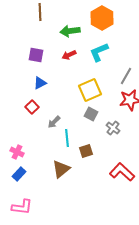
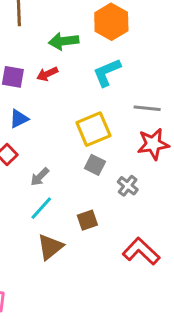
red arrow: (69, 55) -> (47, 74), moved
gray line: (126, 76) -> (147, 108), turned 66
cyan line: (67, 138) -> (41, 208), moved, turned 48

